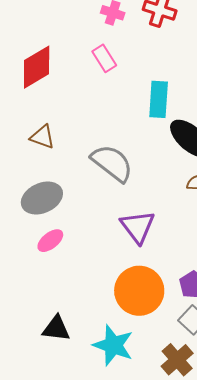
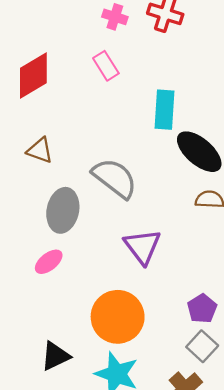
gray ellipse: (42, 198) -> (63, 210), moved, turned -54
orange circle: (139, 291) -> (118, 317), moved
black triangle: (56, 328) -> (55, 356), turned -32

